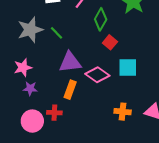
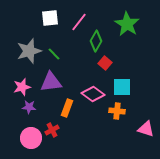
purple triangle: (70, 62) -> (51, 82), moved
orange cross: (123, 112) -> (117, 111), moved
red cross: (54, 113) -> (52, 130), turned -32

